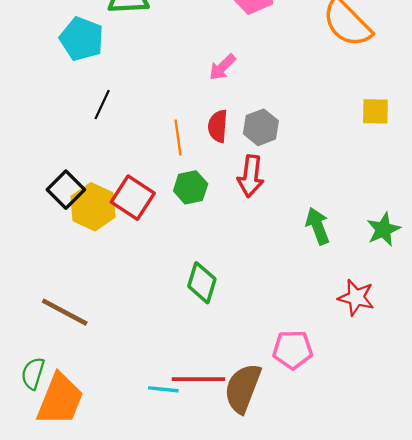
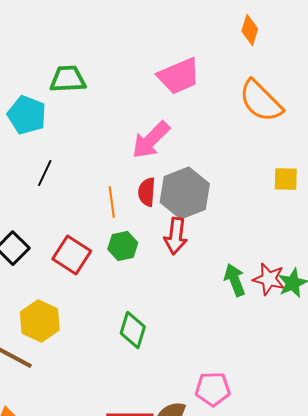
pink arrow: (222, 67) -> (151, 140), size x1.6
gray hexagon: (261, 127) -> (185, 193), size x1.6
yellow hexagon: (93, 207) -> (40, 321), moved
red star: (356, 297) -> (269, 279), moved

